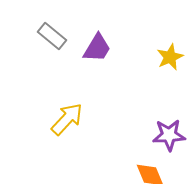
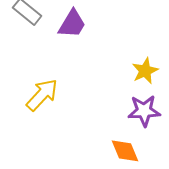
yellow star: (170, 57) -> (145, 71), moved

